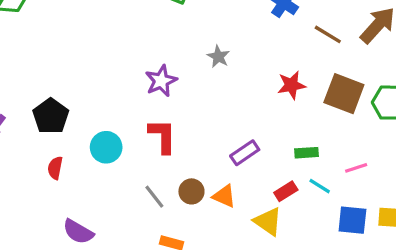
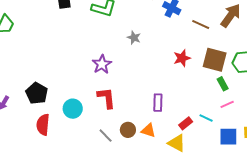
gray star: (218, 57) -> (134, 38), moved
purple rectangle: (245, 153) -> (158, 103), turned -48
green rectangle: (307, 153) -> (223, 84), moved, turned 72
red semicircle: (55, 168) -> (43, 125), size x1.5

